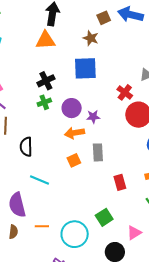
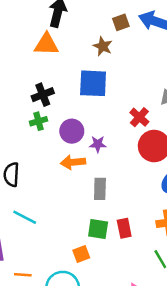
orange square: (74, 160) -> (81, 254), moved
green square: (104, 217) -> (98, 229), moved, turned 36

